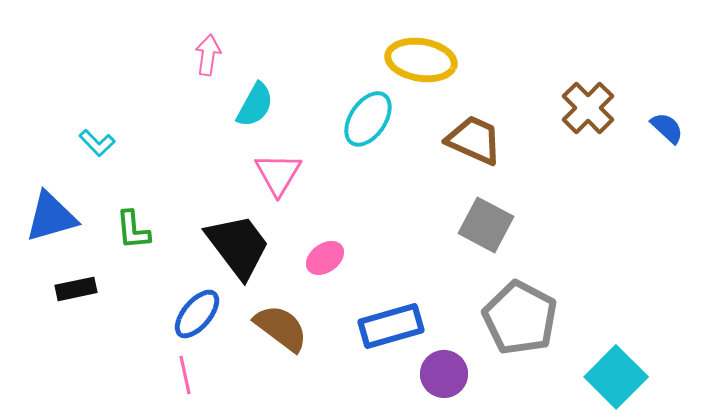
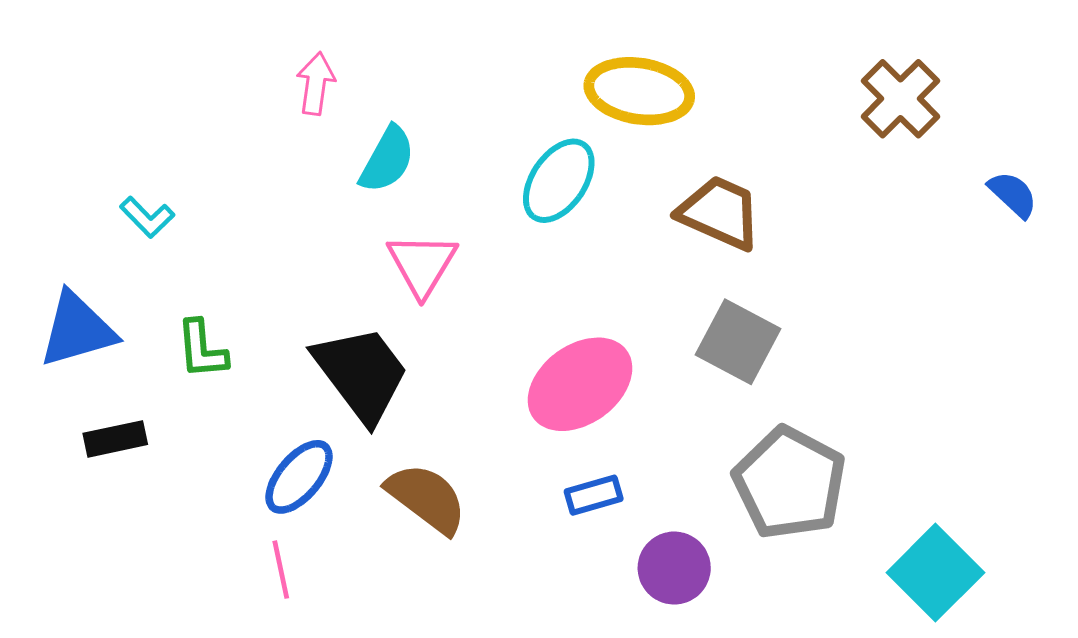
brown cross: (588, 108) -> (900, 99), moved
pink ellipse: (325, 258) -> (580, 384), moved, size x1.8
blue rectangle: (391, 326) -> (594, 495), size x0.6

